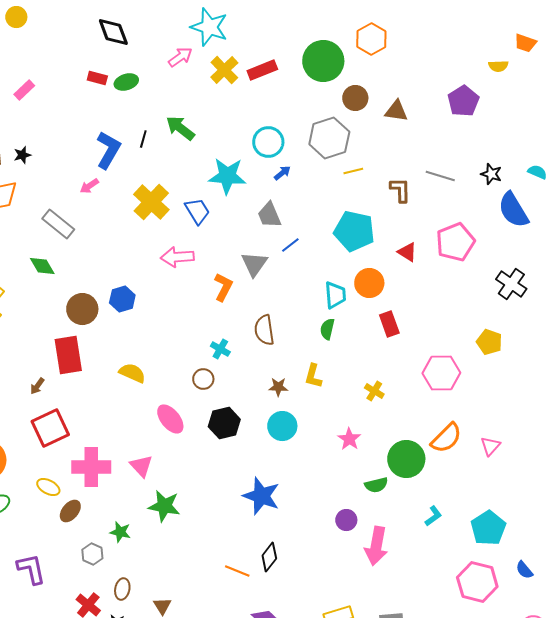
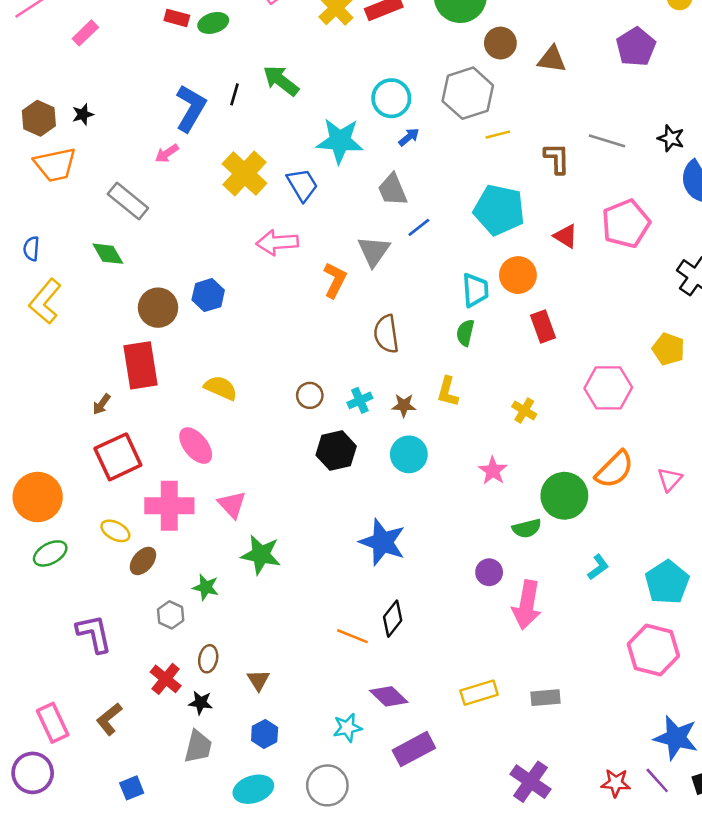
cyan cross: (220, 349) -> (360, 400), moved, turned 36
pink ellipse: (170, 419) -> (196, 446), moved

